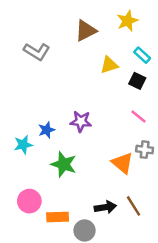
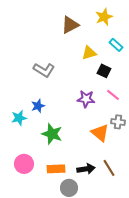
gray L-shape: (37, 51) -> (44, 70), moved
black square: (137, 81) -> (104, 71), moved
purple star: (81, 121) -> (86, 99), moved
orange rectangle: (58, 217) -> (56, 169), moved

